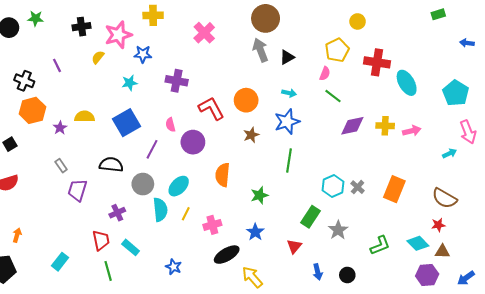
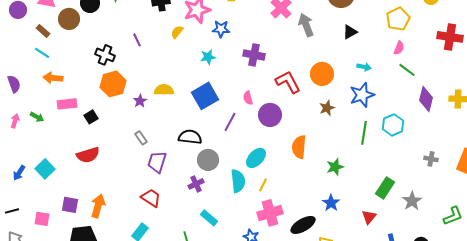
gray arrow: (260, 50) -> (306, 25), moved
yellow pentagon: (337, 50) -> (398, 19), moved
black triangle: (287, 57) -> (350, 32), moved
purple diamond: (352, 126) -> (426, 99), turned -65
gray circle: (143, 184) -> (208, 160), moved
cyan hexagon: (333, 186) -> (393, 125), moved
gray cross: (358, 187) -> (431, 159), turned -32
pink cross: (212, 225) -> (270, 213), moved, size x1.4
orange arrow: (17, 235) -> (98, 206), size x1.6
red trapezoid: (101, 240) -> (151, 198), moved, turned -45

